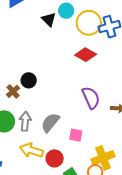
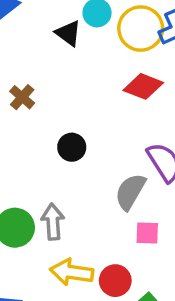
black circle: (29, 80) -> (72, 147), moved
brown cross: (13, 91) -> (22, 97), moved
gray semicircle: (50, 123) -> (130, 192), moved

